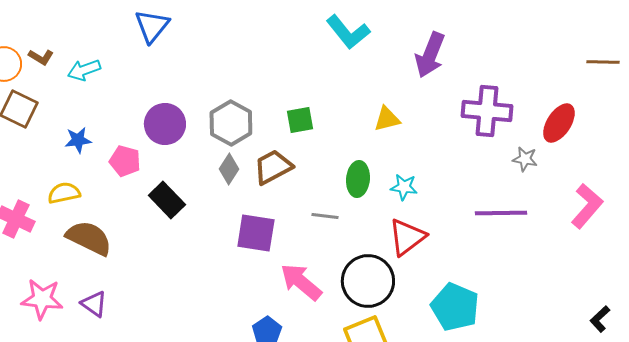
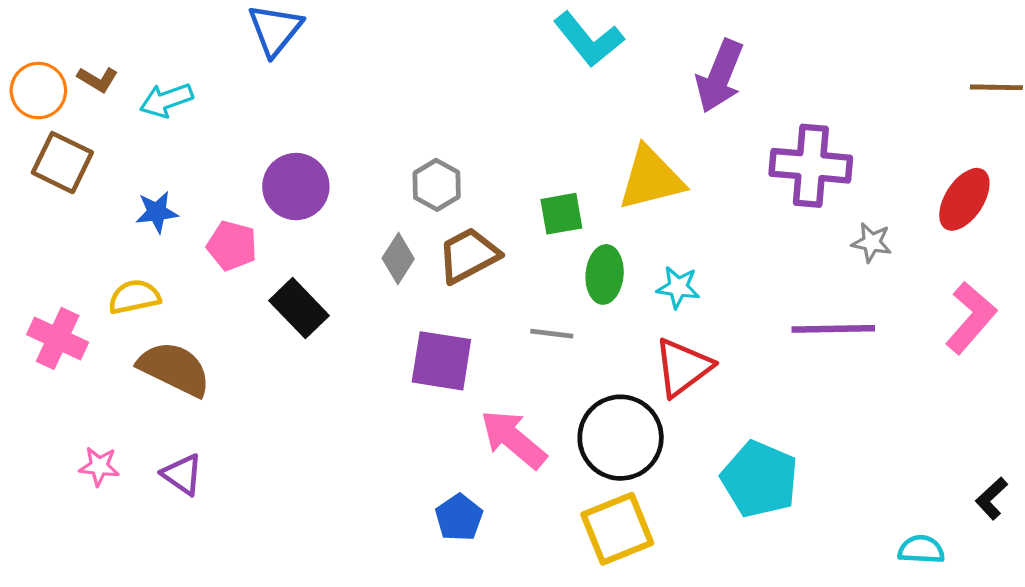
yellow triangle: (387, 119) -> (651, 179), size x1.6
green square: (300, 120) -> (561, 214), moved
gray hexagon: (231, 123) -> (437, 185), moved, size x0.7
red ellipse: (559, 123) -> (964, 199), moved
pink star: (42, 299) -> (99, 466), size x0.6

